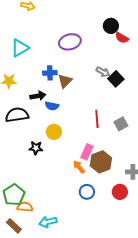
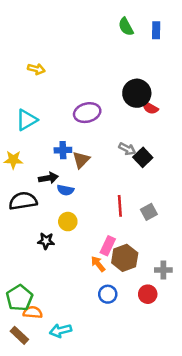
black circle: (111, 26) -> (137, 93), size x1.5

